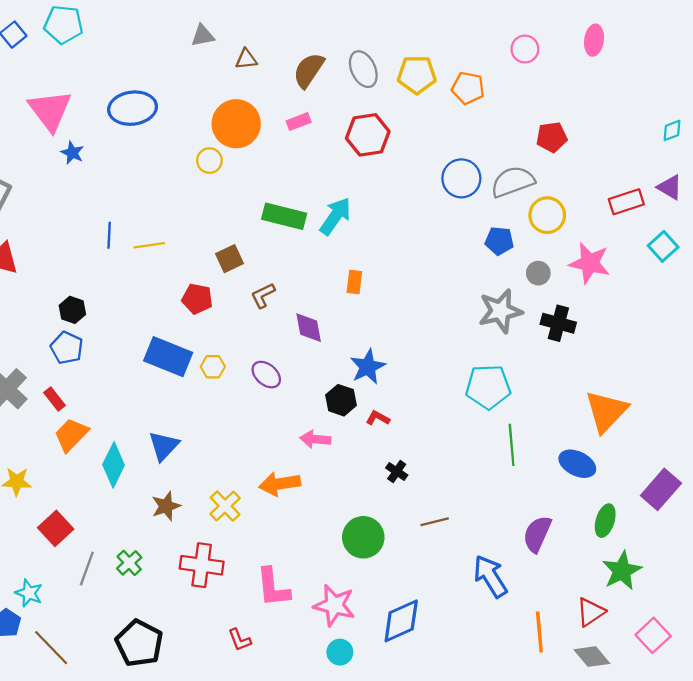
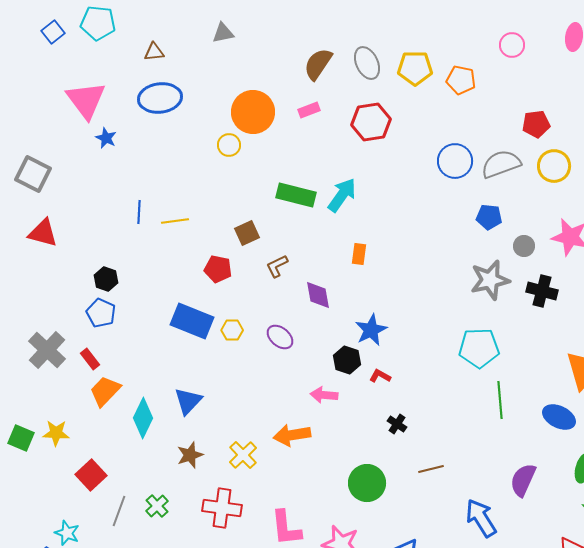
brown triangle: (246, 59) -> (154, 52), moved
yellow circle: (547, 215) -> (554, 166), moved

